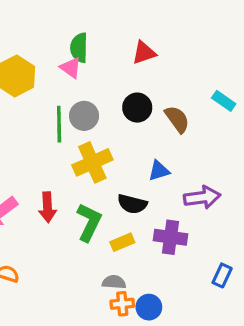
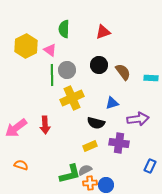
pink triangle: (71, 68) -> (50, 50), moved
cyan rectangle: (224, 101) -> (151, 78), moved, turned -32
green L-shape: (89, 222) -> (70, 174), moved, turned 50
gray semicircle: (114, 282) -> (85, 170), turned -32

